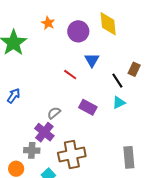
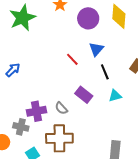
black line: (117, 81) -> (105, 72), moved
gray semicircle: (54, 113) -> (61, 108), moved, turned -104
purple cross: (44, 132) -> (37, 111), turned 30

